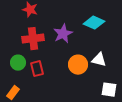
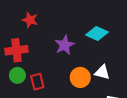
red cross: (33, 39) -> (16, 50), moved

